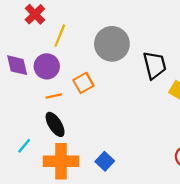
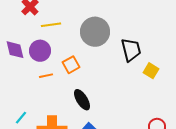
yellow line: (60, 36) -> (51, 25), turned 60
black ellipse: (55, 124) -> (82, 100), moved

